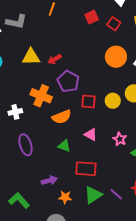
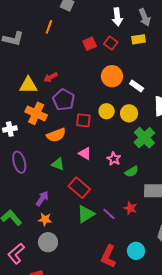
red square: (92, 17) -> (90, 44), moved
yellow triangle: (31, 57) -> (28, 85), moved
yellow circle: (113, 101) -> (107, 111), moved
red rectangle: (86, 169) -> (79, 188), turned 35
purple arrow: (49, 181) -> (42, 199), turned -42
orange star: (65, 197) -> (45, 219), moved

